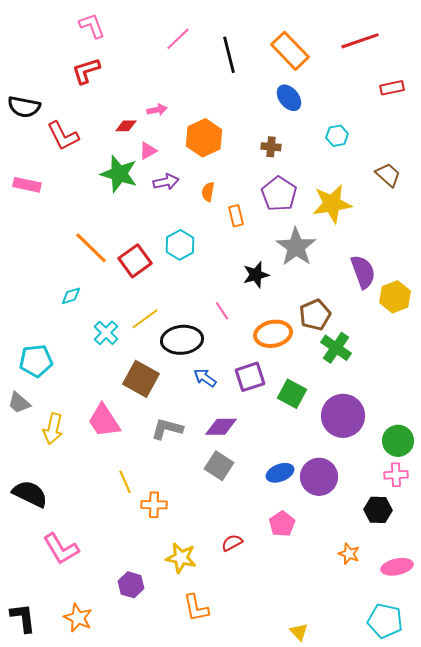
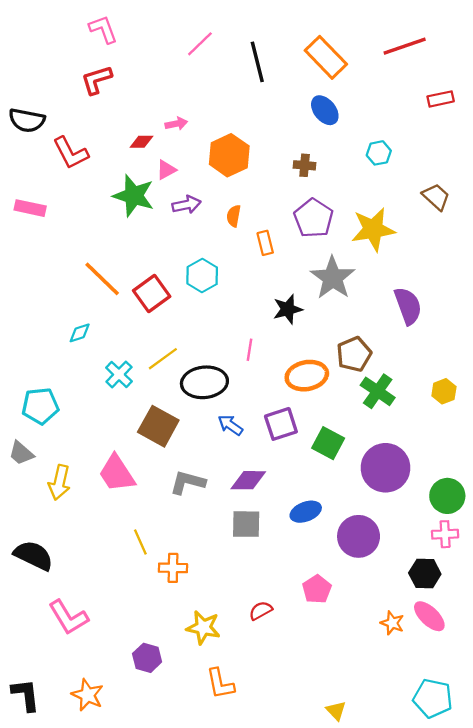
yellow hexagon: (395, 297) -> (444, 391), moved, size x0.7
pink line: (222, 311) -> (249, 350), turned 42
gray square: (219, 466) -> (246, 524), turned -32
blue ellipse: (280, 473) -> (306, 512), moved
pink ellipse: (397, 567) -> (429, 616), moved, turned 56

